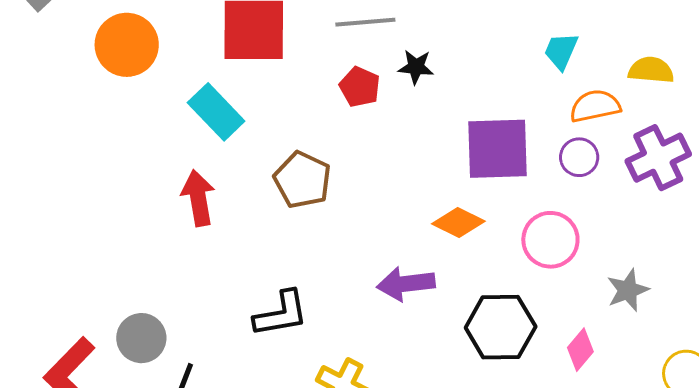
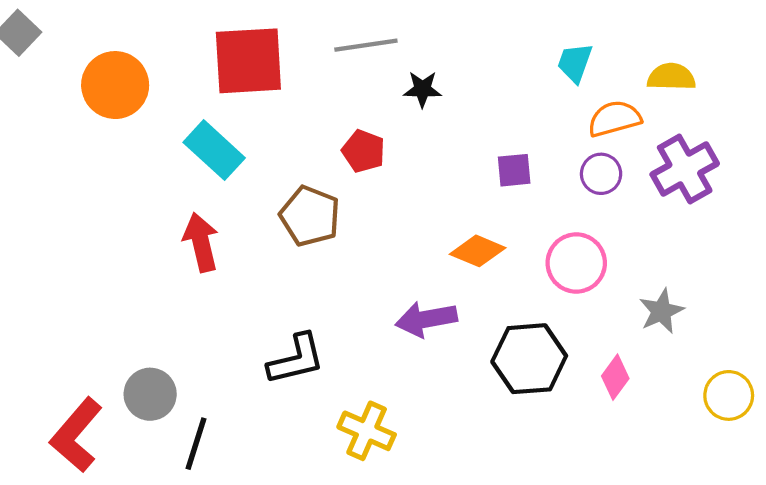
red pentagon: (360, 87) -> (364, 151), moved
purple square: (497, 149) -> (514, 170), size x0.5

